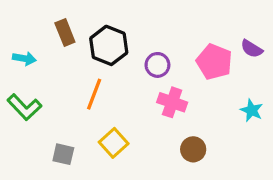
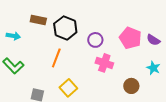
brown rectangle: (65, 32) -> (38, 20), turned -56
purple semicircle: (252, 49) -> (153, 40), moved
brown circle: (193, 149) -> (131, 86), moved

